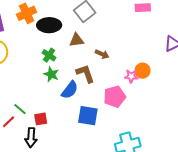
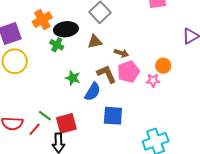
green cross: (49, 55) -> (57, 45), moved
pink star: (131, 76) -> (153, 80), moved
pink pentagon: (115, 97) -> (128, 72), moved
red square: (41, 119) -> (66, 123), size x1.5

